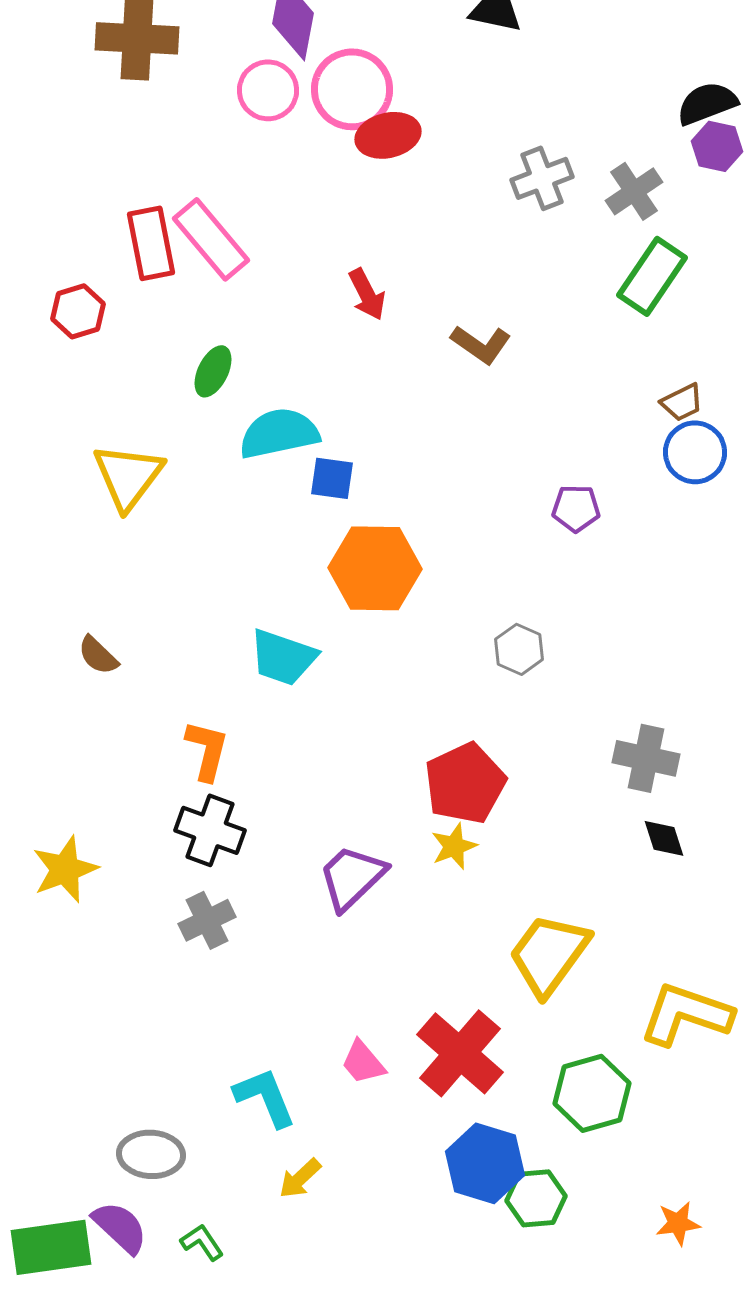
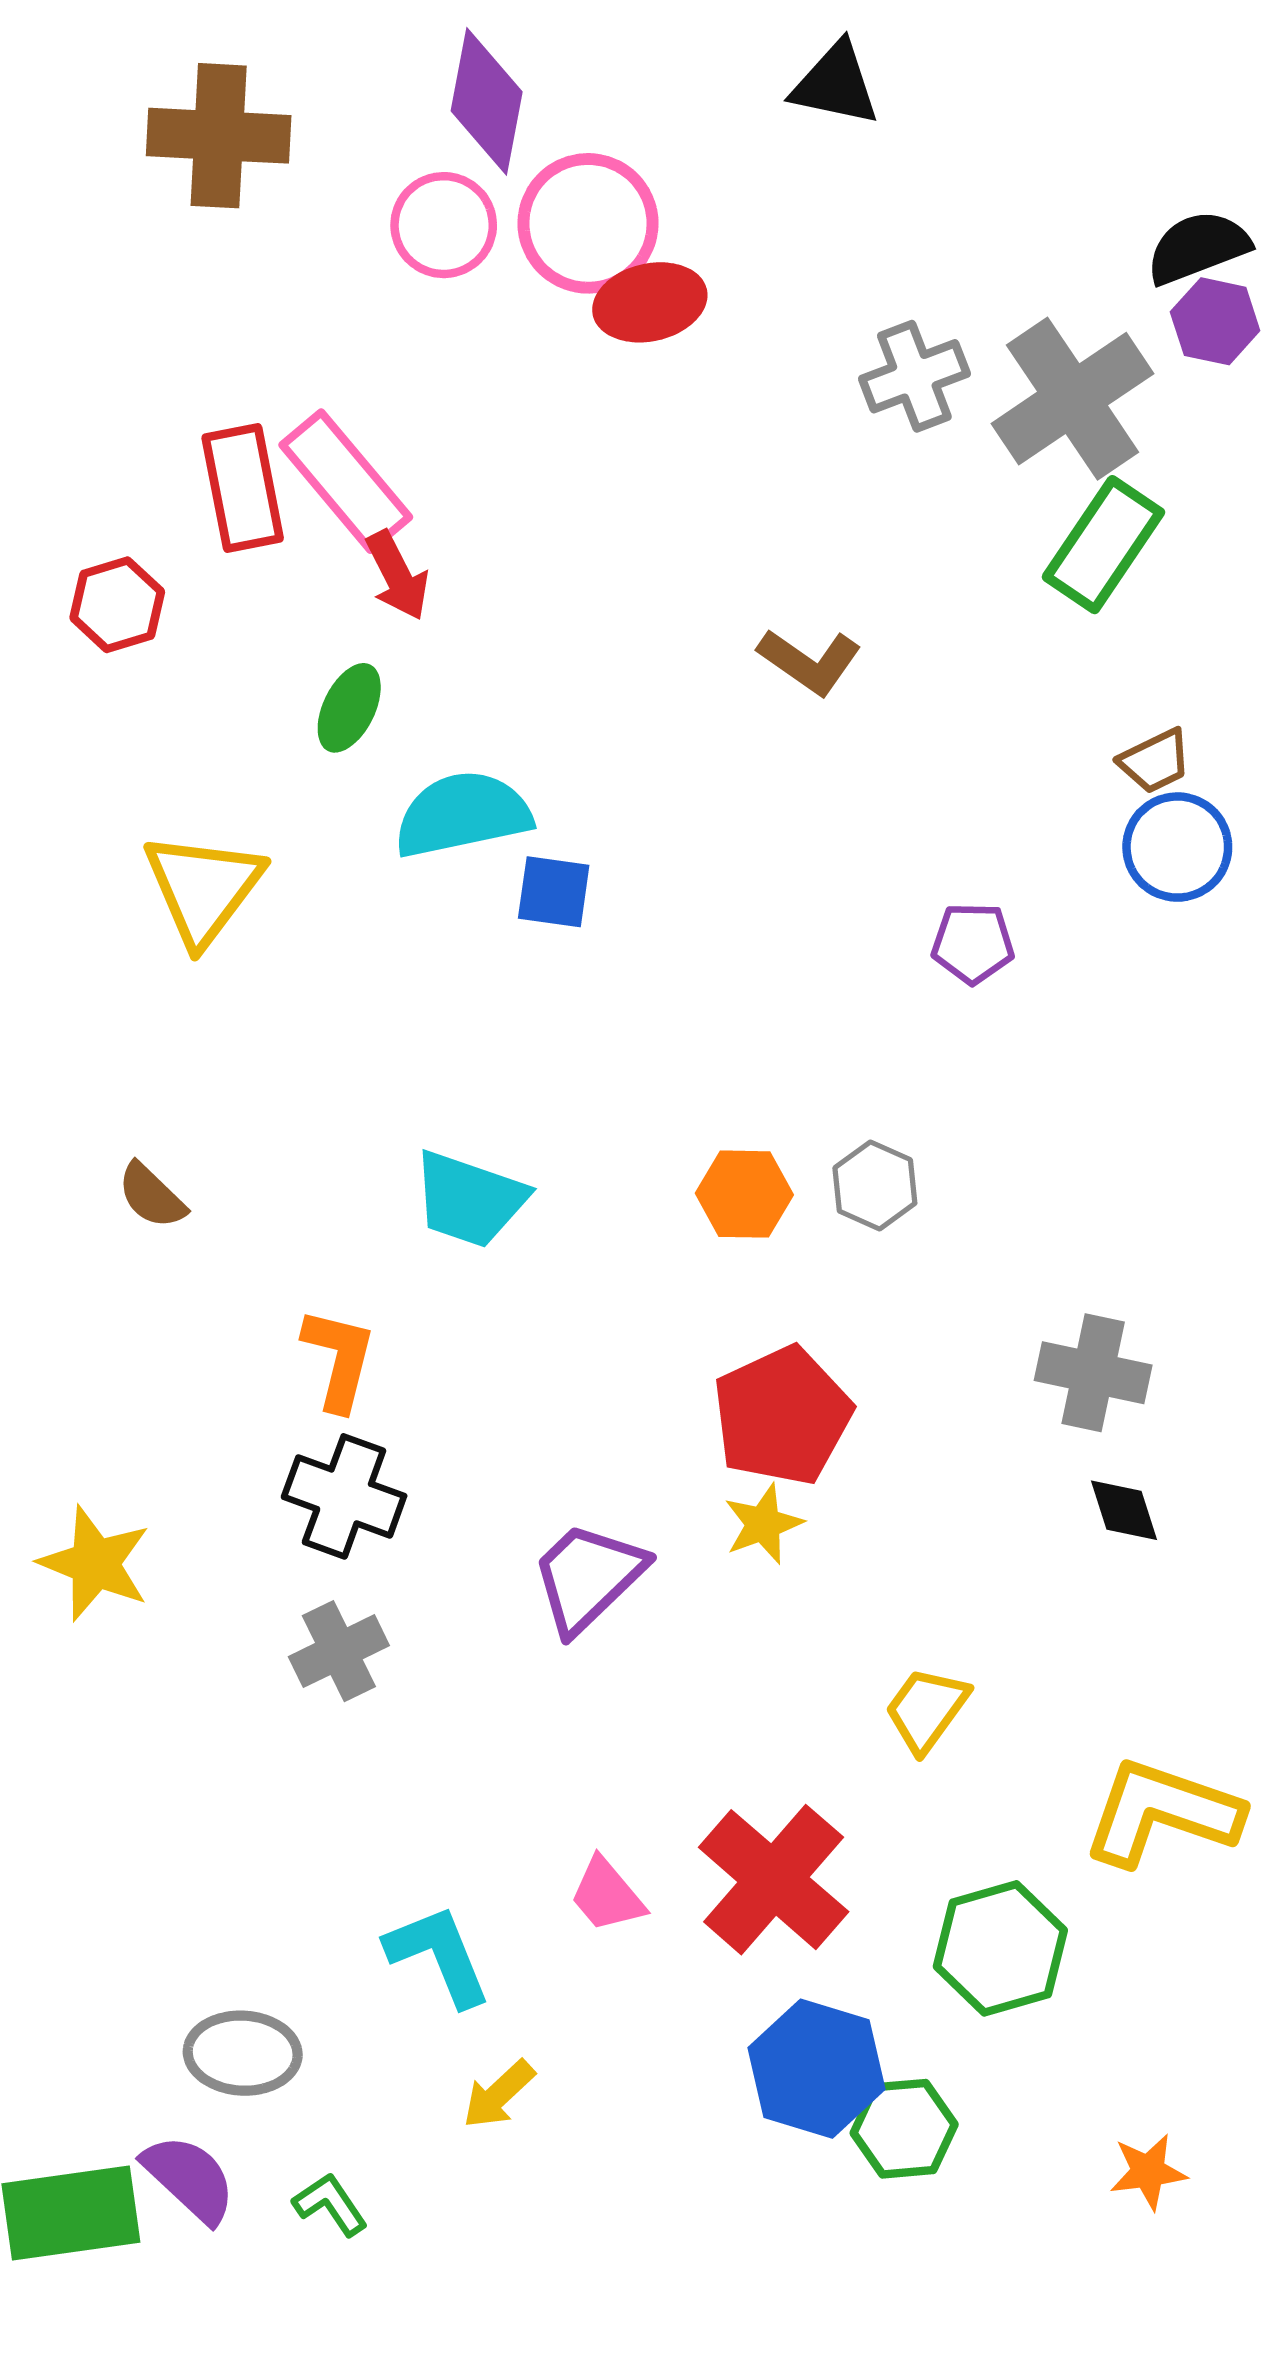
gray cross: (634, 191) -> (1073, 399), size x1.6
red arrow: (367, 294) -> (397, 576), moved
orange hexagon: (375, 568) -> (744, 1194), moved, size x0.6
yellow star: (65, 869) -> (95, 1563), turned -30
yellow trapezoid: (549, 954) -> (926, 1710), size x0.6

